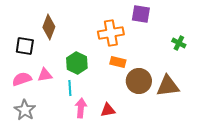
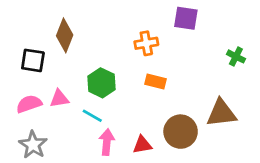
orange cross: (111, 33) -> (146, 43), size x0.7
brown circle: (139, 81) -> (181, 132), moved
cyan line: (70, 88) -> (92, 116), turned -56

